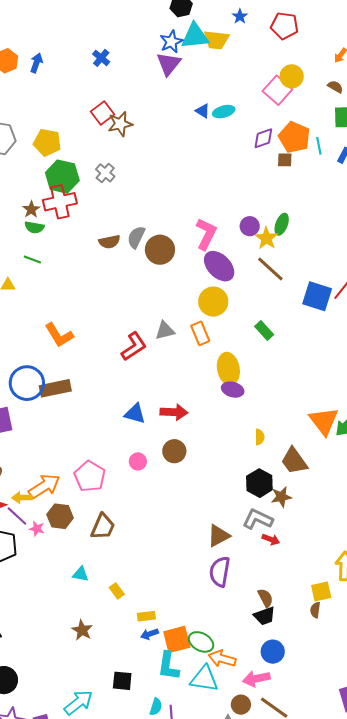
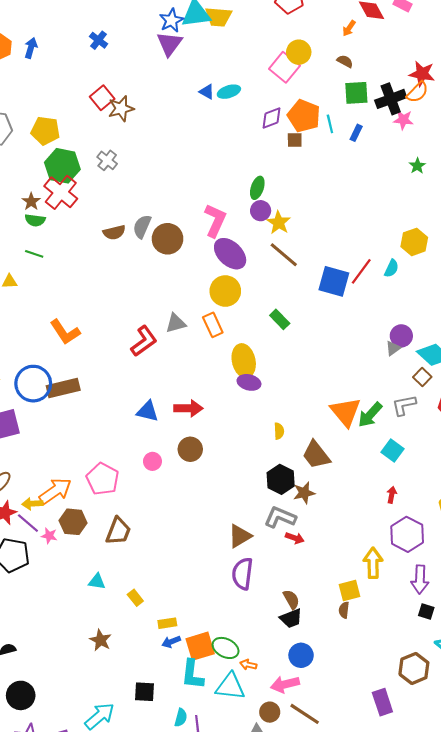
red cross: (60, 202) -> (61, 192), turned -36
green ellipse: (282, 224) -> (257, 188), moved
orange arrow: (222, 659) -> (248, 665), size x0.6

